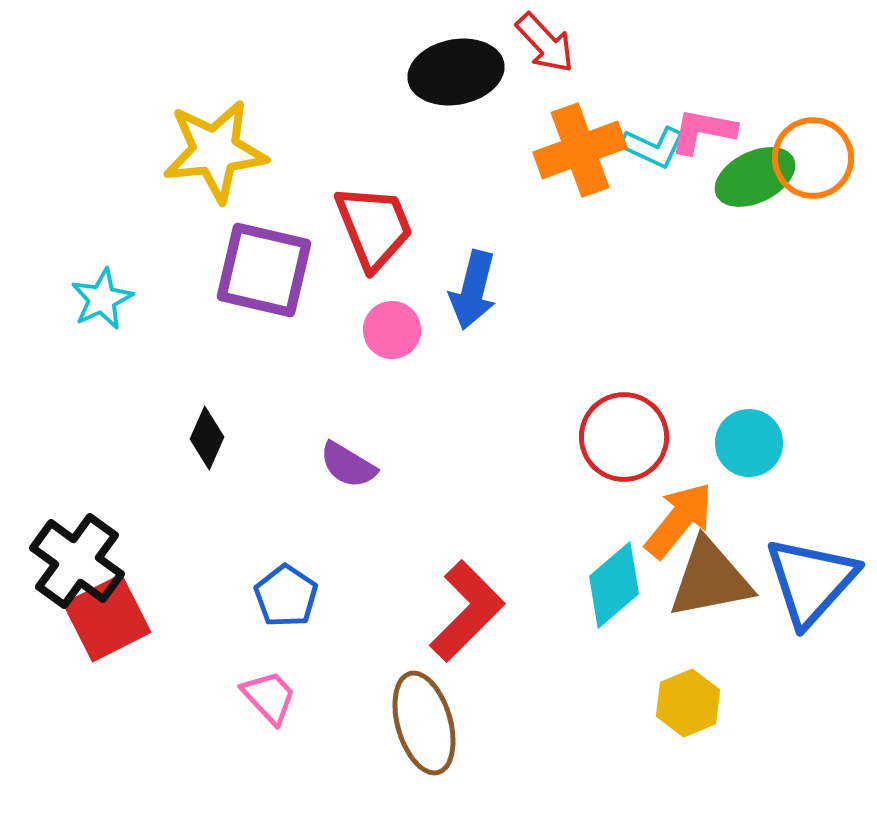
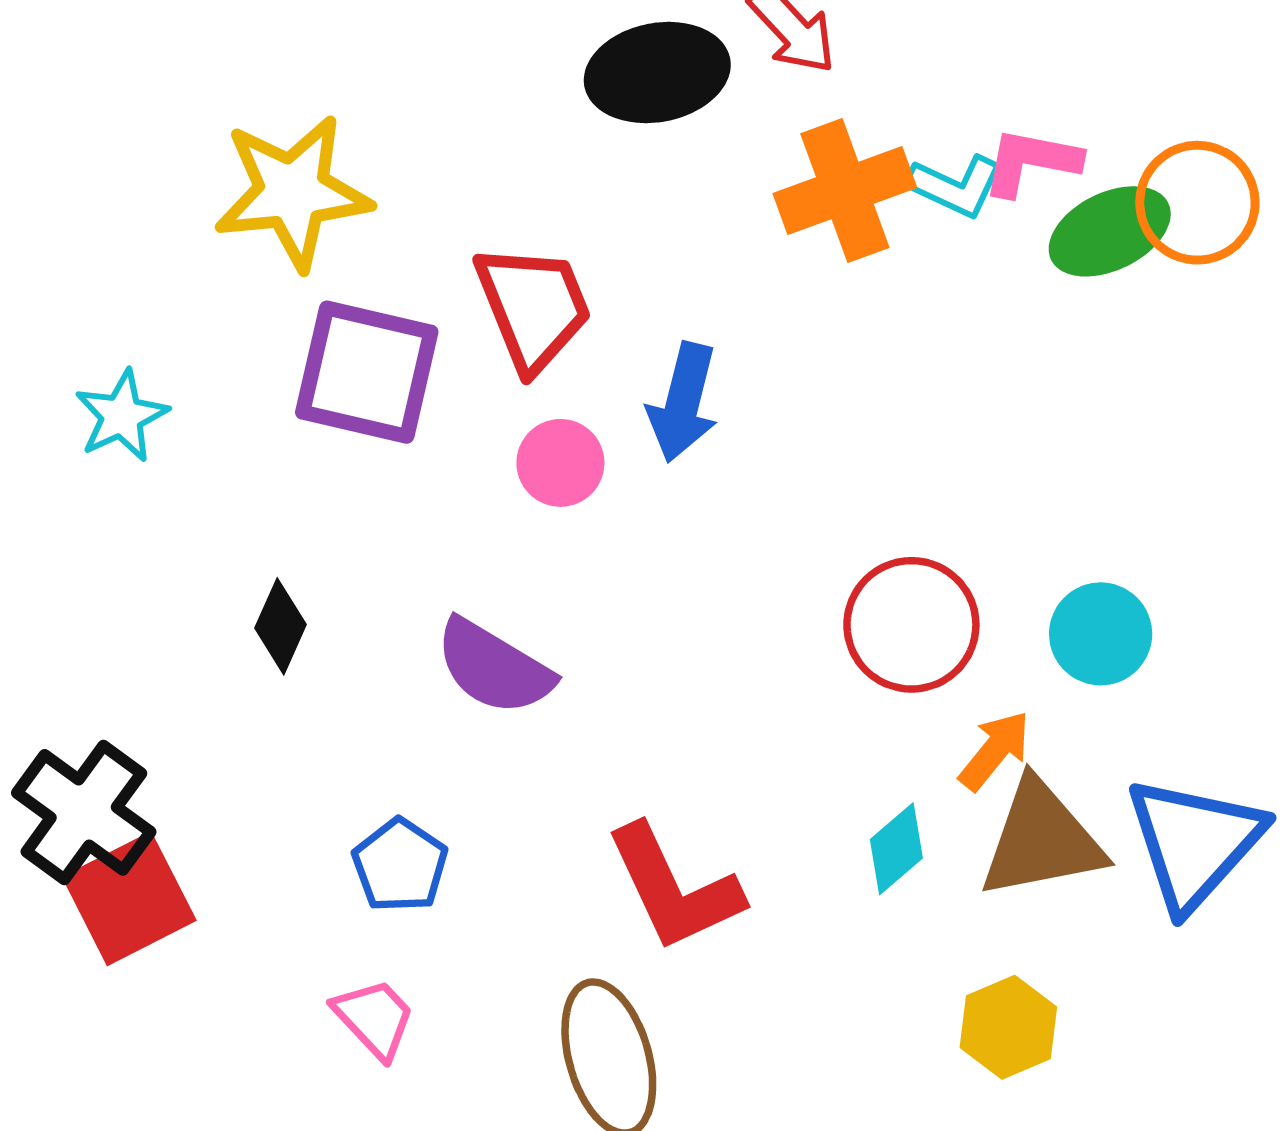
purple semicircle: (348, 465) -> (494, 667), size x1.4
orange arrow: (679, 520) -> (995, 750), size x0.7
cyan diamond: (614, 585) -> (896, 849), size x0.7
red L-shape: (467, 611) -> (674, 888), turned 110

